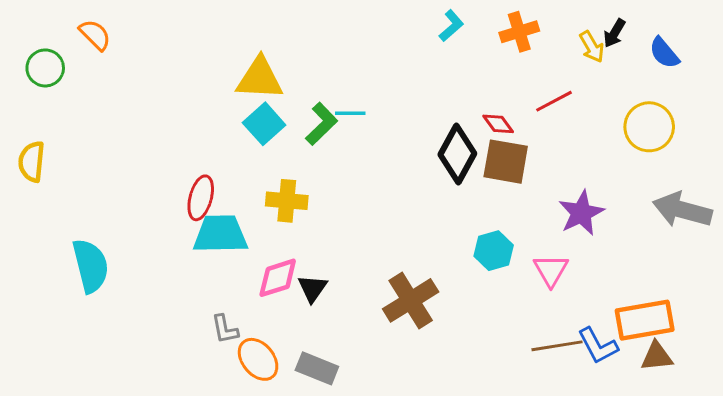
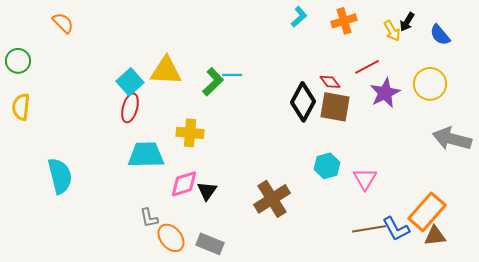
green circle: (45, 68) -> (18, 61), moved
yellow triangle: (260, 79) -> (166, 71), moved
cyan square: (264, 124) -> (130, 82), moved
red ellipse: (201, 198) -> (130, 108), moved
purple star: (581, 213) -> (385, 93), moved
orange rectangle: (645, 320) -> (427, 212), turned -39

